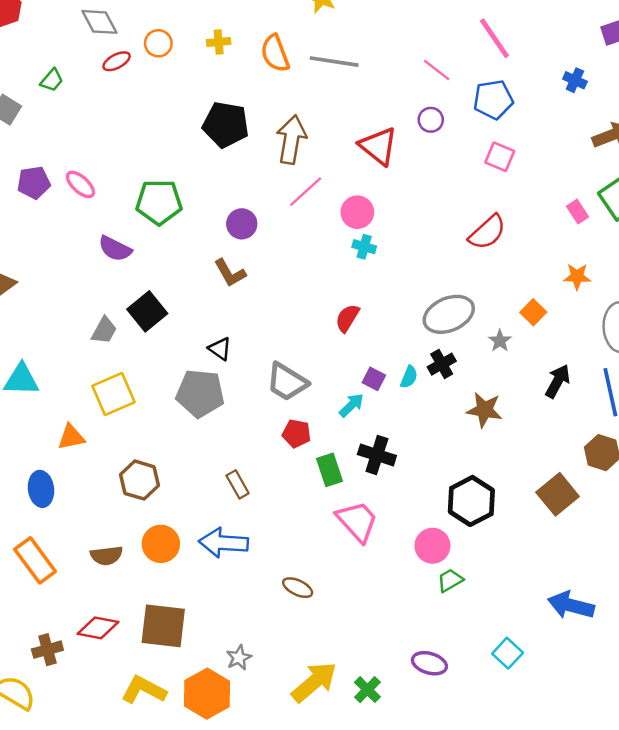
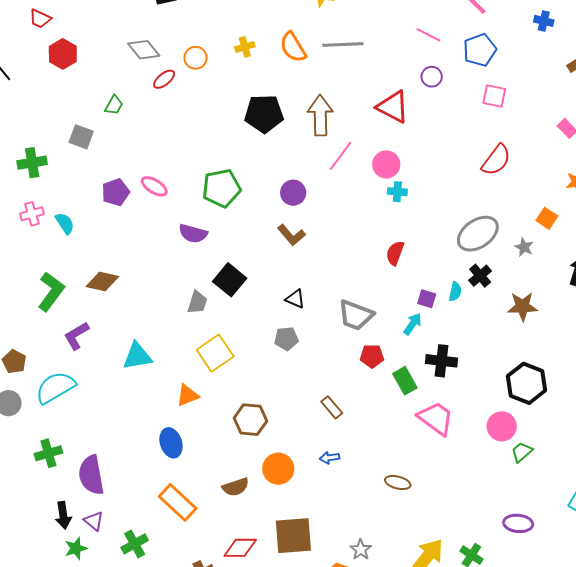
gray pentagon: (200, 393) -> (286, 339), size x0.6
blue arrow: (224, 543) -> (330, 458), size x0.5

